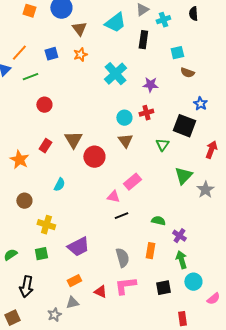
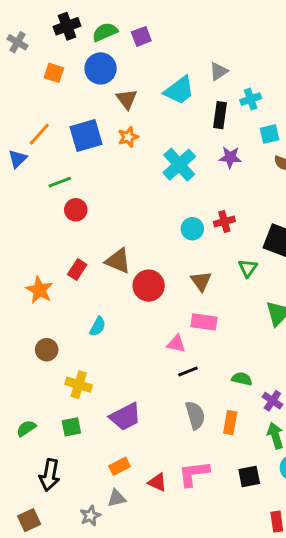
cyan cross: (163, 20) -> (251, 99), moved
blue square: (51, 54) -> (86, 135), size x1.6
green line: (30, 77) -> (60, 182), moved
purple star: (150, 85) -> (230, 157), moved
brown triangle: (73, 140) -> (118, 261), turned -36
brown triangle: (125, 141) -> (201, 281), moved
pink rectangle: (132, 182) -> (204, 322), turned 48
gray semicircle: (122, 258) -> (195, 415), moved

